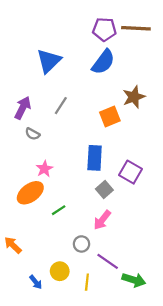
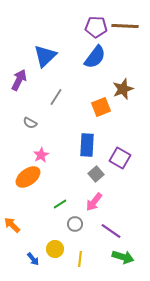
purple arrow: (23, 108) -> (19, 80), moved
green line: (59, 210) -> (60, 204), moved
purple line: (108, 261) -> (111, 231), moved

